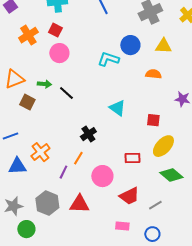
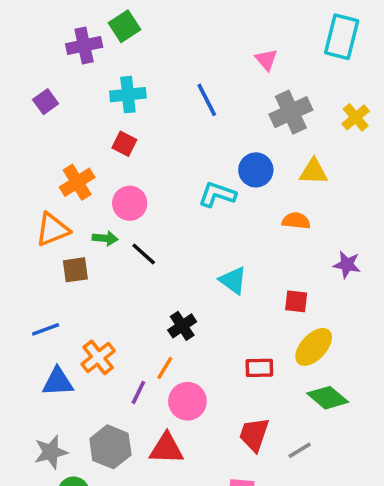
orange cross: (28, 35) -> (77, 182), moved
pink circle: (59, 53) -> (130, 203), moved
brown square: (27, 102) -> (75, 270), turned -35
pink circle: (102, 176) -> (187, 401), moved
red trapezoid: (129, 196) -> (254, 435), turned 135

